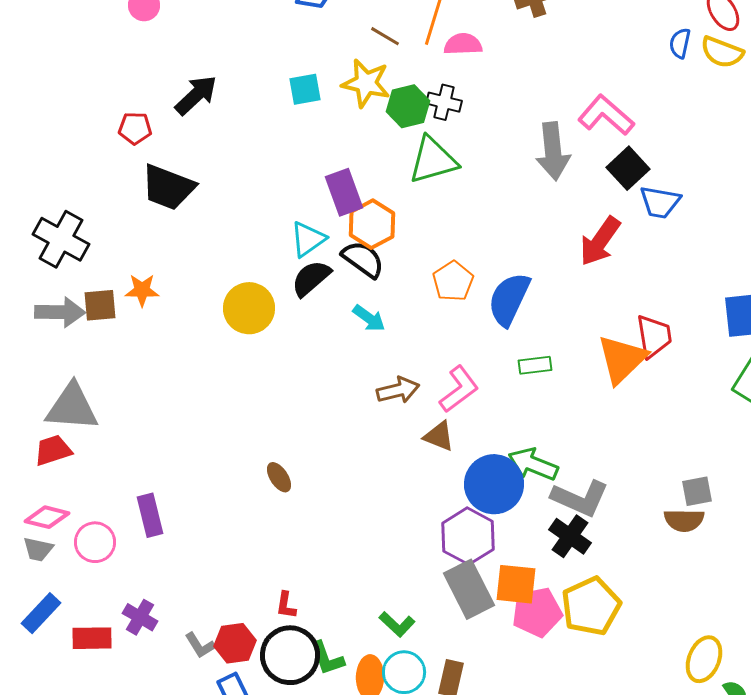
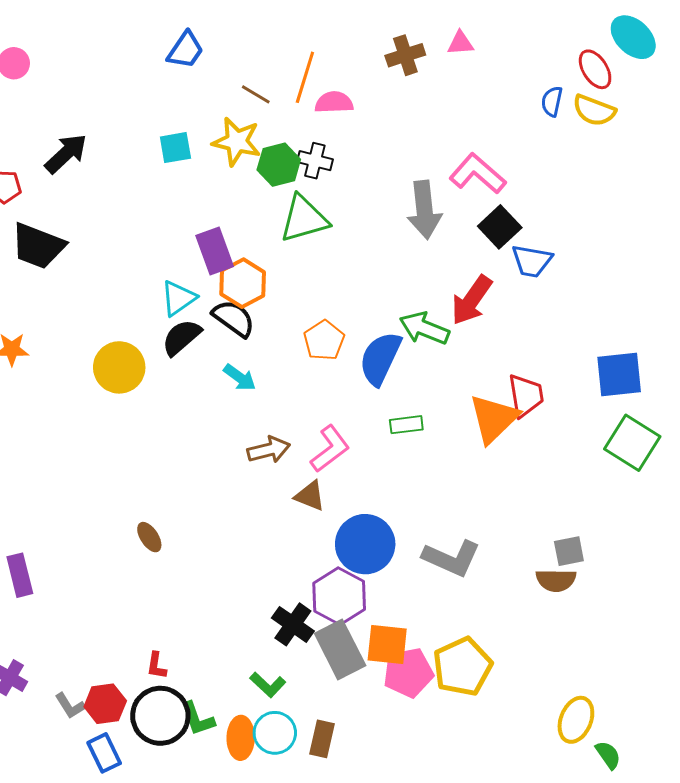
green arrow: (533, 464) -> (424, 328), moved
black cross: (570, 536) -> (293, 624), moved

